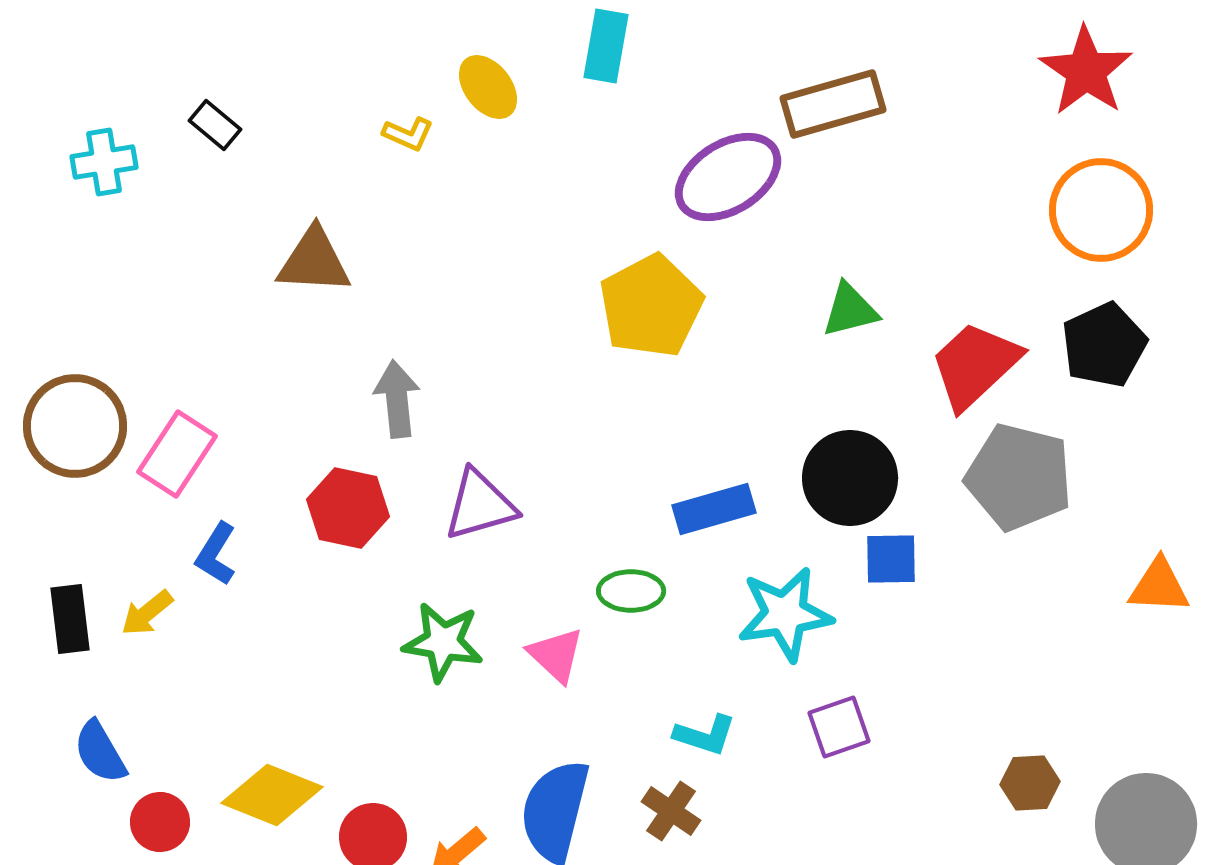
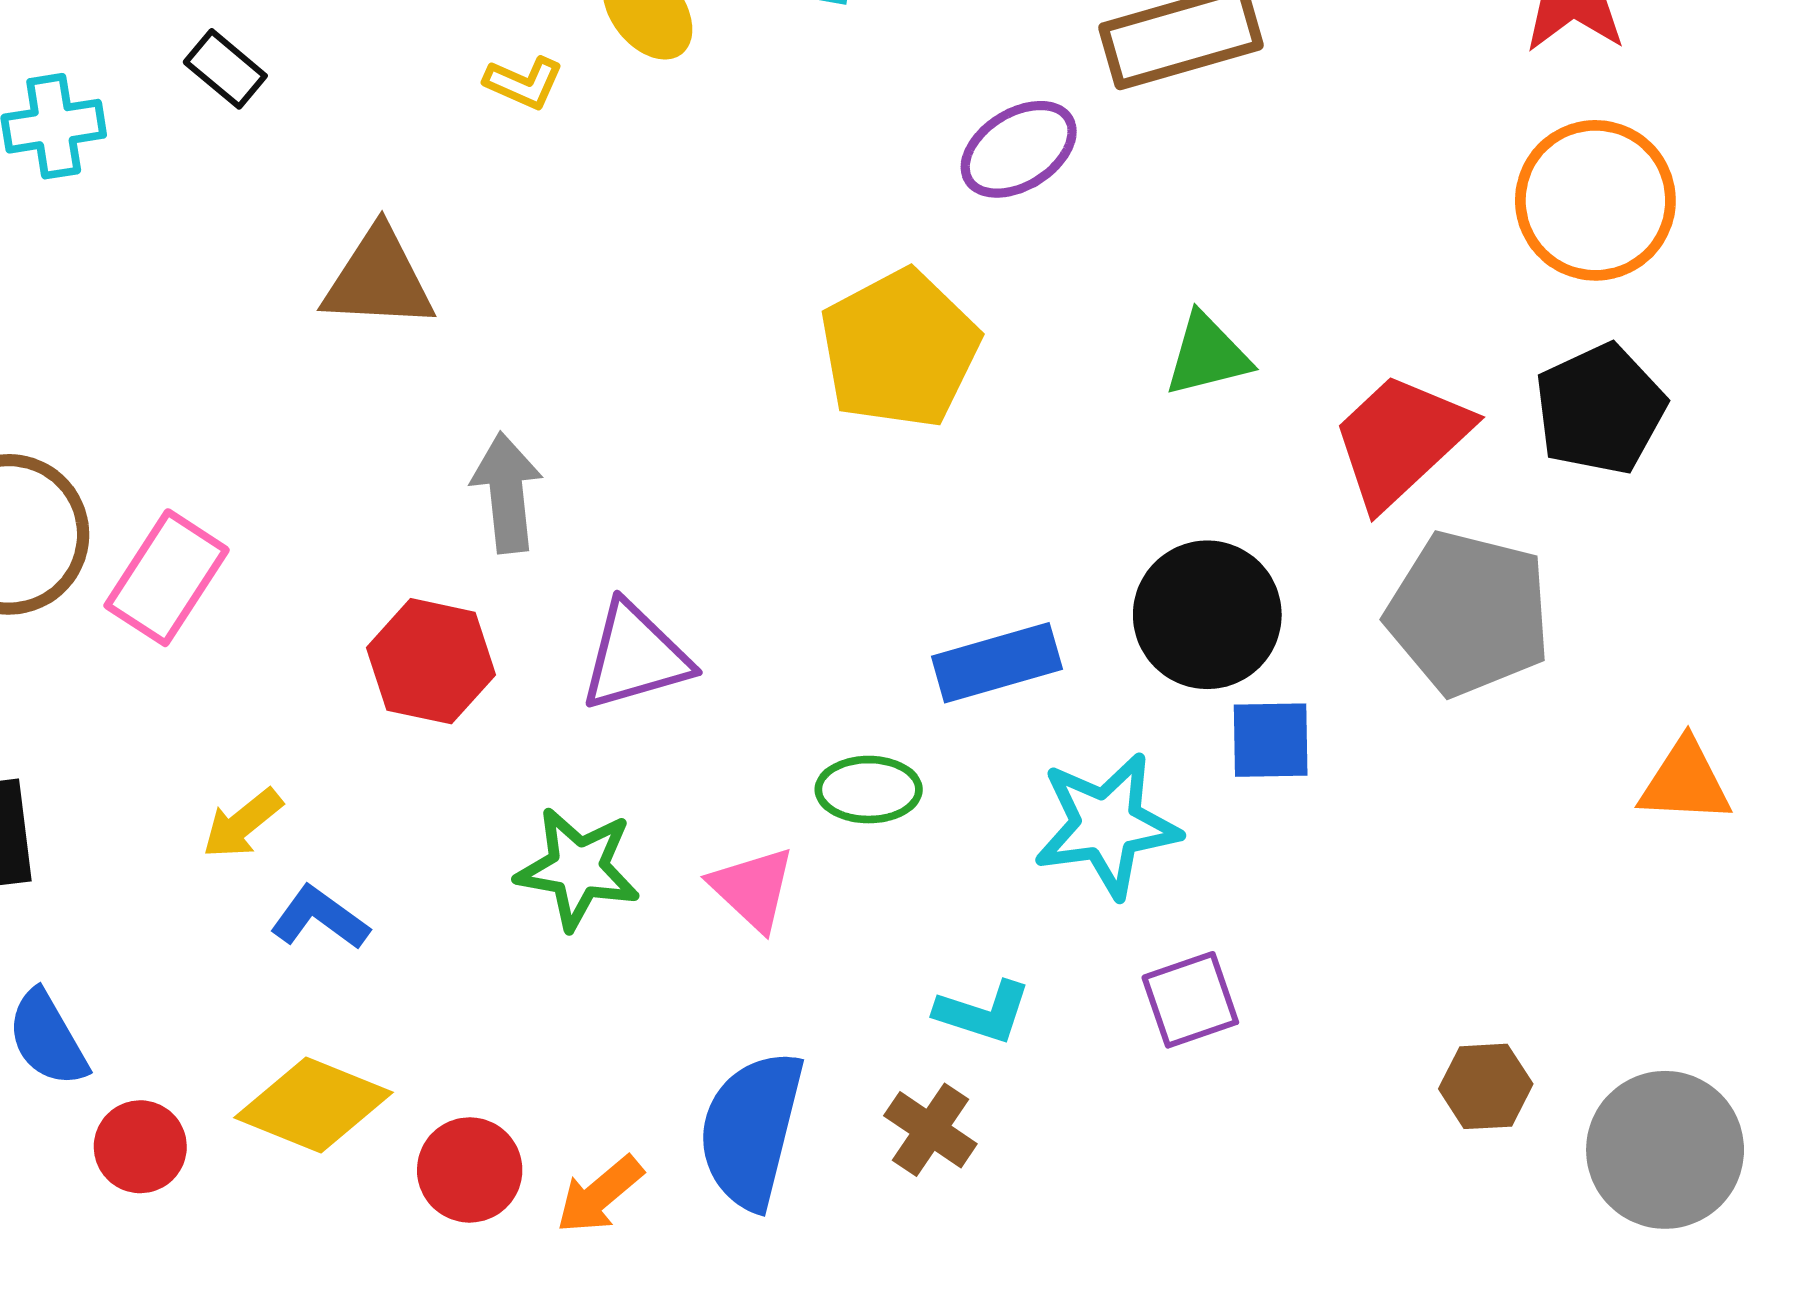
purple ellipse: (728, 177) -> (1019, 149), size x0.7
blue L-shape: (216, 554) -> (320, 918), moved, turned 94
yellow arrow: (147, 613) -> (242, 824), moved

